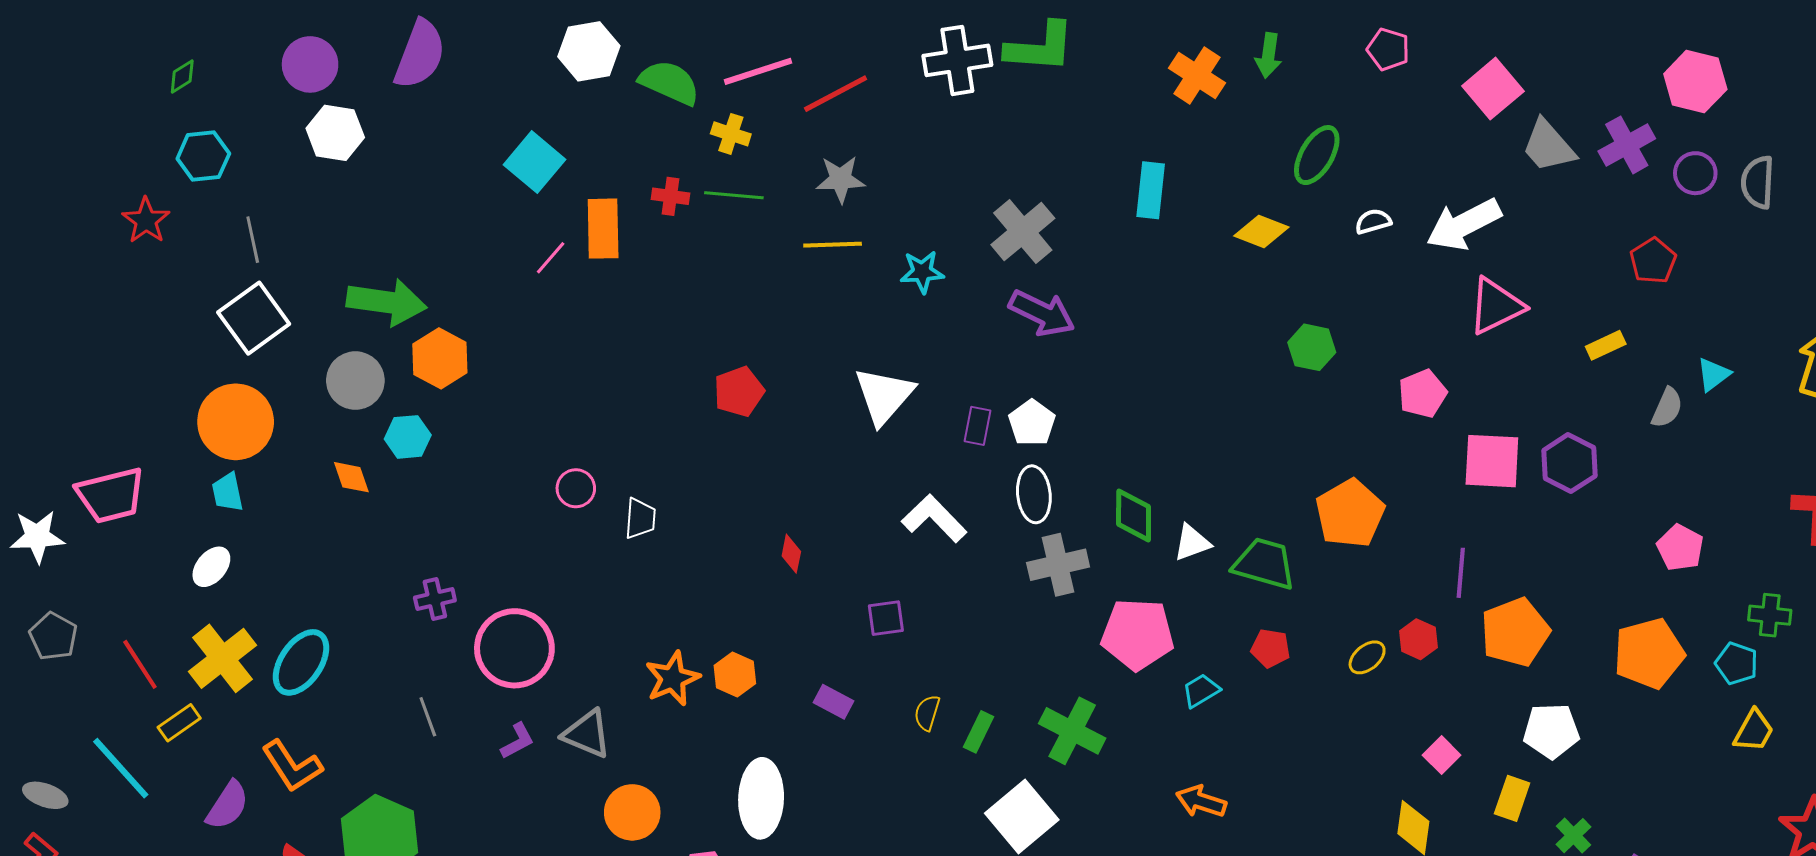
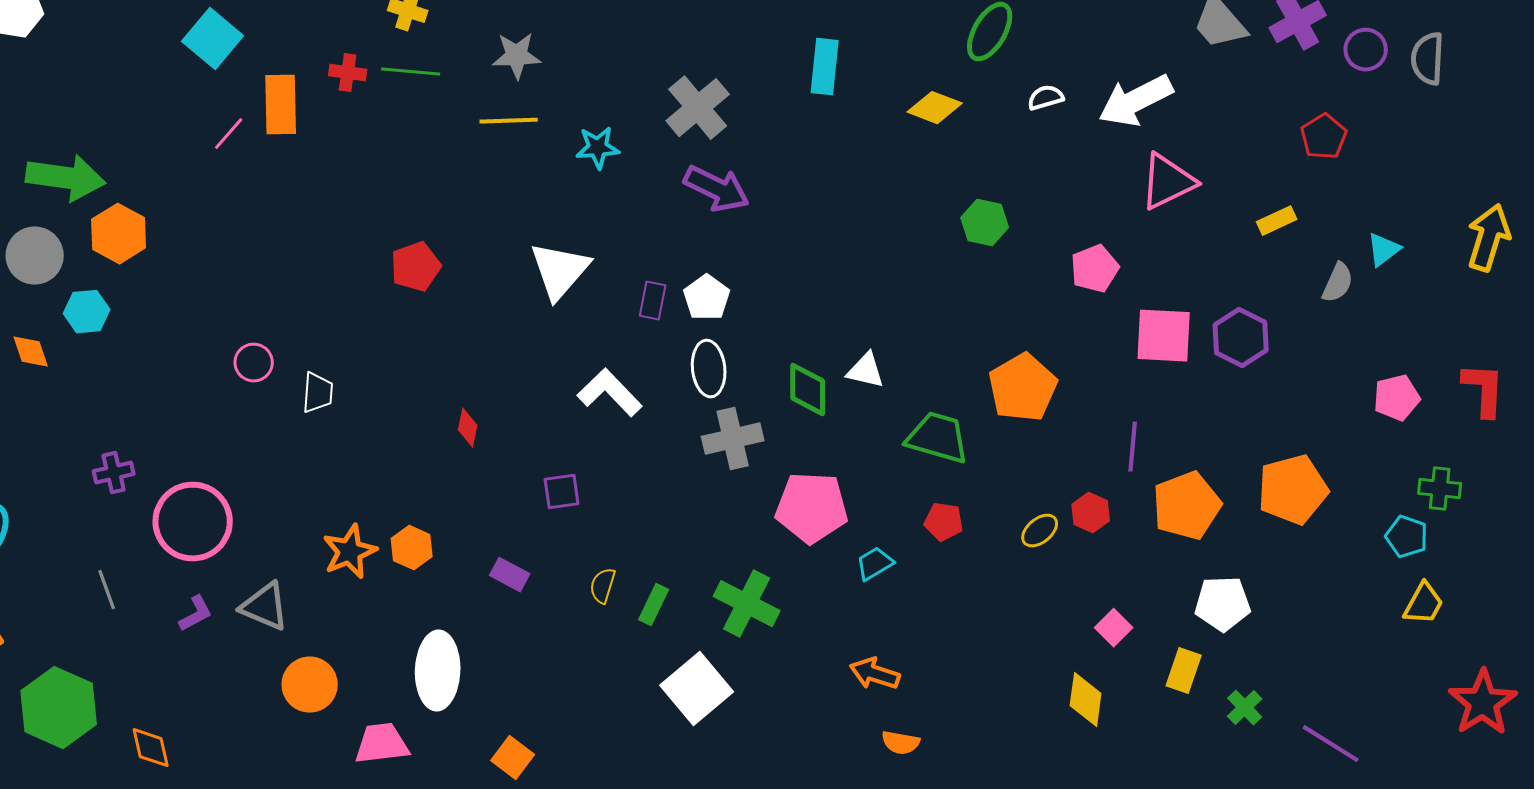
white triangle: (1192, 543) -> (866, 371), moved, turned 33
pink pentagon: (1680, 548) -> (1397, 398), moved, turned 30
orange pentagon: (1649, 653) -> (1293, 490), moved

